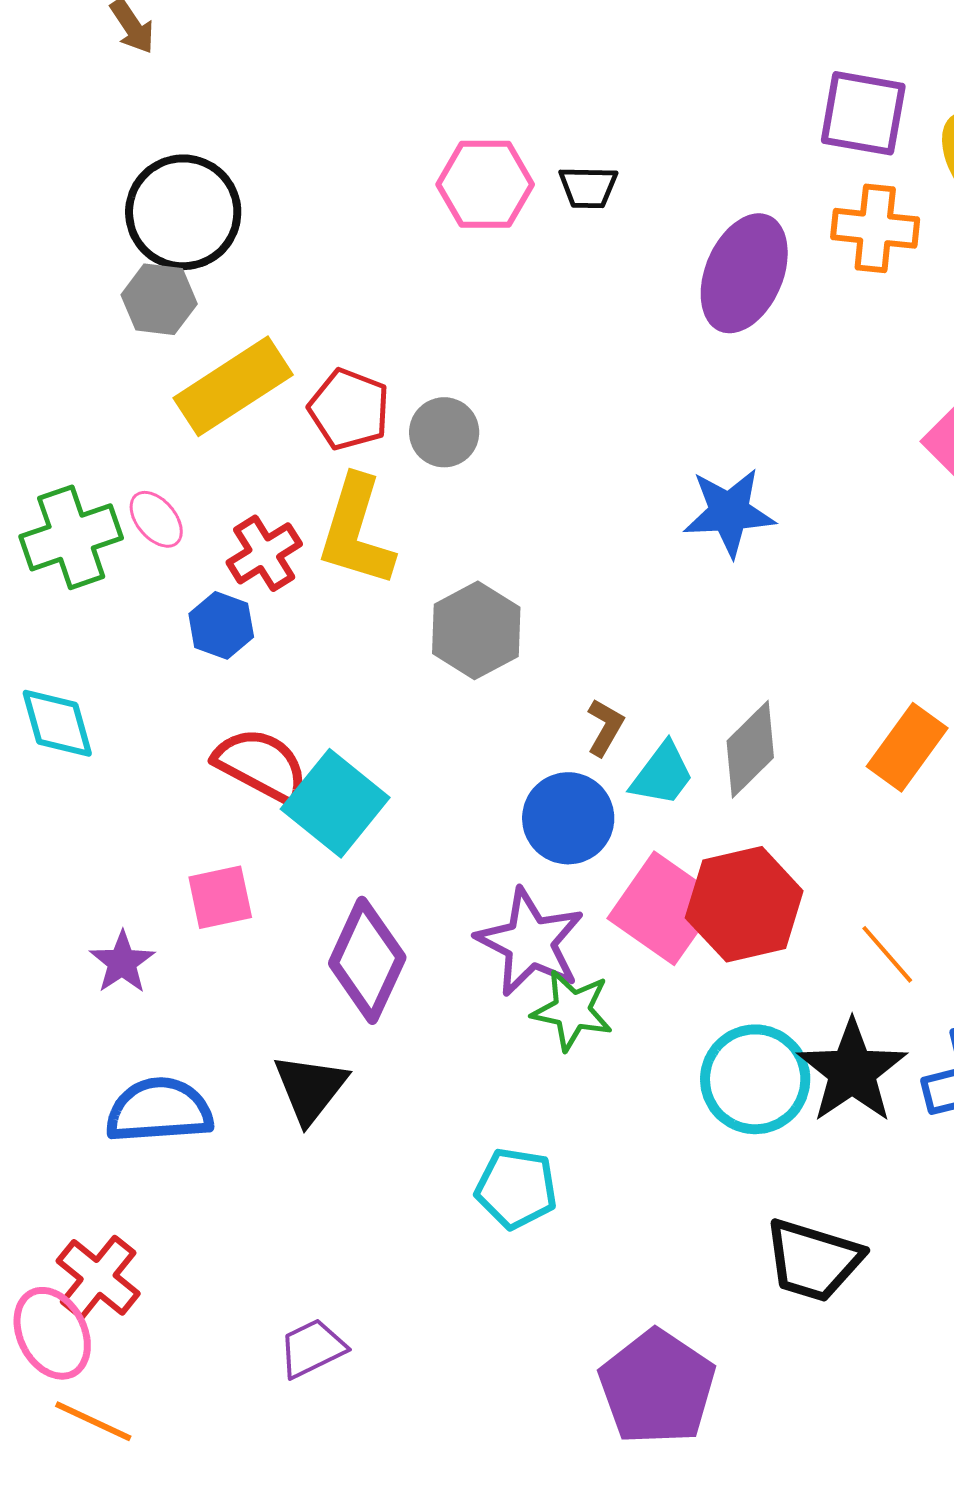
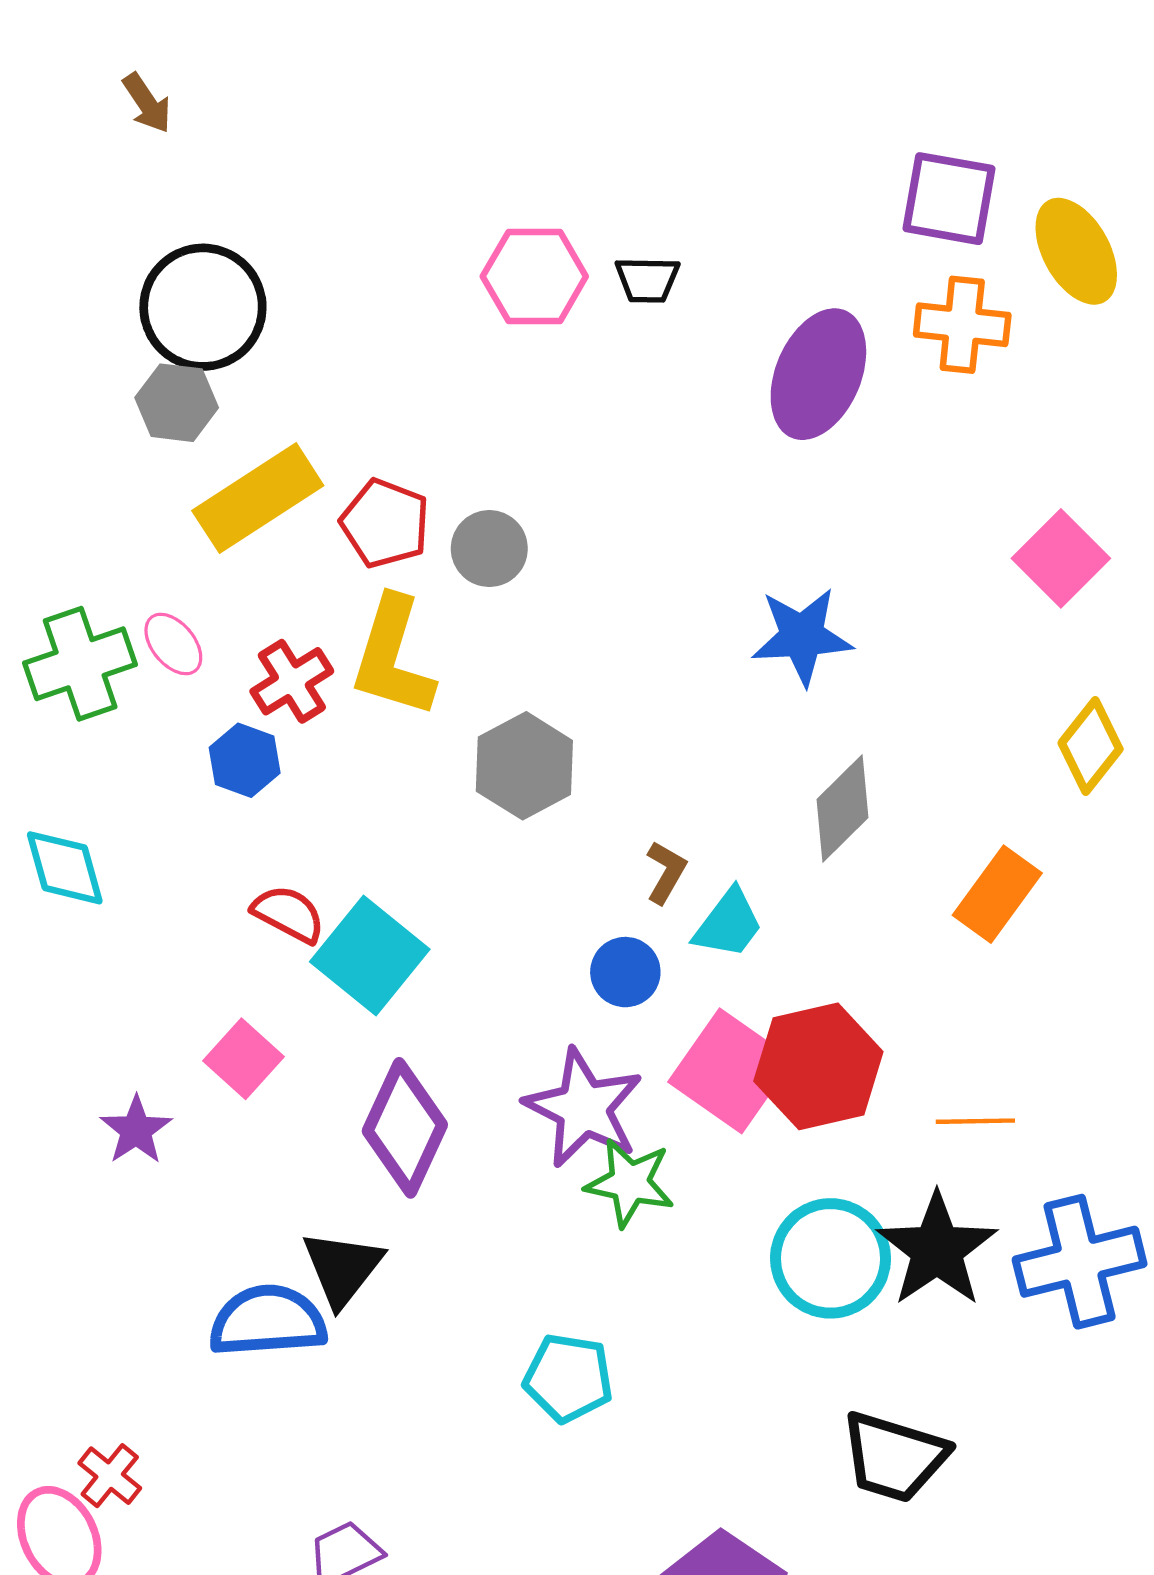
gray diamond: (750, 749) -> (843, 809), moved
red semicircle: (261, 765) -> (289, 914), size x0.7
blue circle: (568, 818) -> (625, 972), size x0.7
pink square: (220, 897) -> (244, 1059), turned -36
orange line: (887, 954) -> (975, 1121), turned -50
blue semicircle: (159, 1110) -> (268, 1321), moved
red cross: (98, 1277) -> (110, 1476), size x0.7

